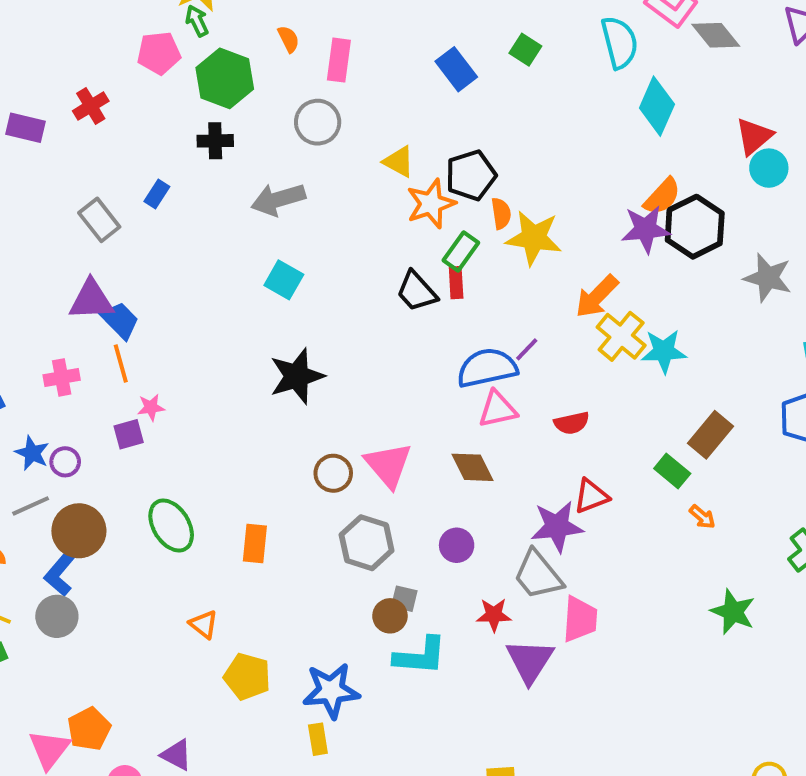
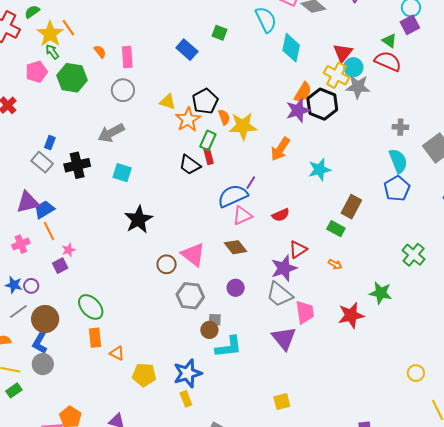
black cross: (215, 141) -> (77, 165), moved, size x1.4
gray rectangle: (99, 220) -> (42, 162), moved
gray star: (768, 278) -> (358, 87), moved
blue trapezoid: (120, 320) -> (44, 210), turned -65
yellow cross: (621, 336) -> (337, 75), moved
orange arrow: (702, 517) -> (335, 264), moved
orange rectangle: (255, 544) -> (95, 338), moved
red star: (494, 615) -> (351, 315), moved, size x1.5

